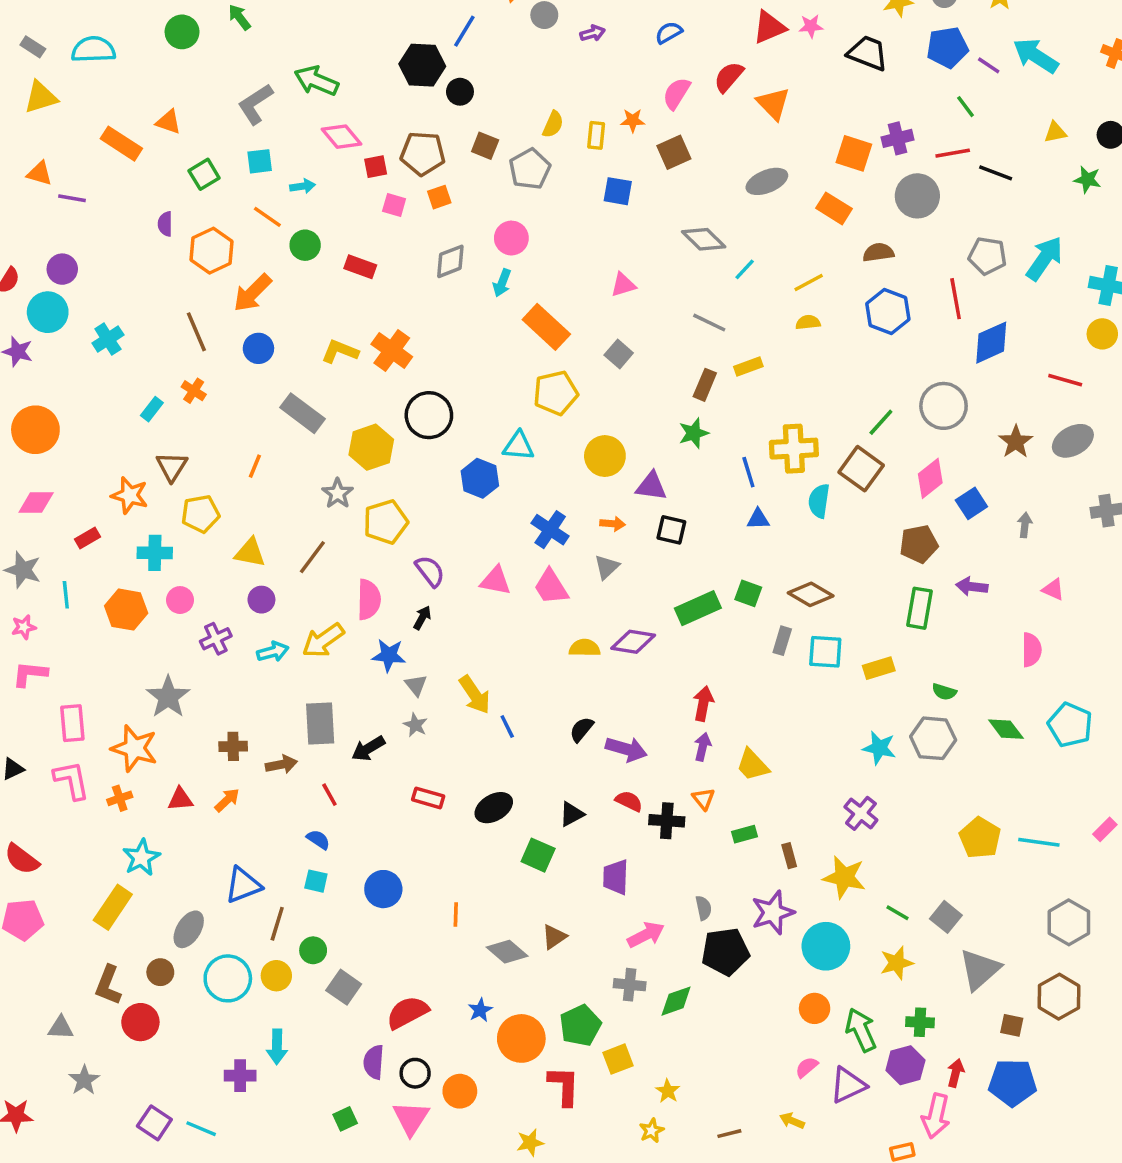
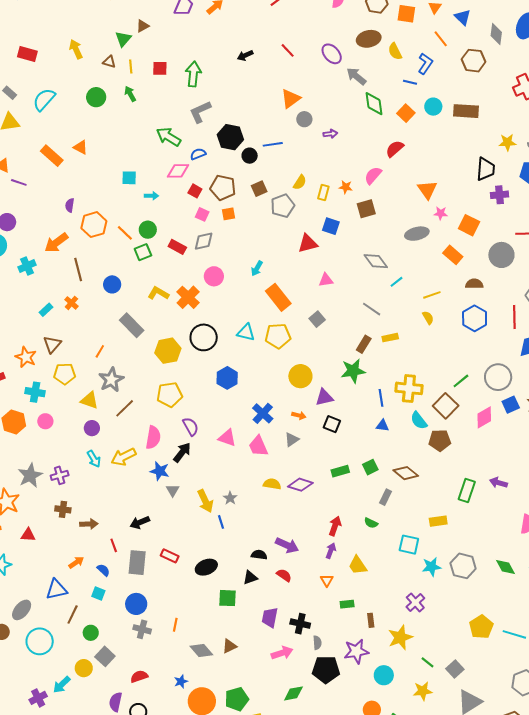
pink star: (811, 26) -> (441, 213), moved
red triangle: (769, 27) -> (308, 244), moved
blue line: (464, 31) -> (273, 144), moved, turned 42
blue semicircle: (669, 33) -> (198, 154), moved
cyan semicircle: (93, 50) -> (44, 100), turned -55
black trapezoid: (868, 53) -> (486, 169), turned 65
red semicircle: (729, 77) -> (395, 149), moved
gray L-shape: (255, 104) -> (200, 112), moved
pink diamond: (341, 137) -> (178, 171), turned -60
purple cross: (897, 138) -> (500, 195), moved
brown square: (485, 146) -> (259, 189), turned 35
red square: (376, 167) -> (195, 191), turned 32
green square: (204, 174) -> (143, 252), moved
orange line: (267, 217) -> (125, 233), moved
pink circle: (511, 238) -> (214, 276), moved
gray diamond: (450, 261) -> (204, 241), moved
orange arrow: (252, 293) -> (56, 243), moved
yellow semicircle: (808, 322) -> (428, 318), turned 56
green star: (694, 433) -> (353, 371), size x1.4
cyan triangle: (518, 446) -> (246, 332), moved
purple triangle: (651, 486) -> (324, 397), turned -30
gray star: (338, 493) -> (111, 380), moved, size x1.4
cyan semicircle: (819, 501) -> (419, 421), turned -54
blue square: (971, 503) -> (511, 405), moved
brown pentagon: (919, 544) -> (440, 440), moved
green square: (748, 593) -> (370, 467), turned 35
green rectangle: (698, 608) -> (340, 471), size x0.7
black arrow: (422, 618) -> (182, 452), size x1.5
purple cross: (216, 639) -> (60, 475), moved
cyan arrow: (273, 652) -> (94, 459), turned 66
cyan square: (825, 652) -> (409, 545), moved
green semicircle: (944, 692) -> (371, 523), moved
gray rectangle: (320, 723) -> (137, 563), moved
gray star: (415, 725) -> (230, 498), moved
black semicircle: (582, 729) -> (259, 555), moved, turned 49
cyan star: (879, 748) -> (432, 567), turned -30
orange arrow: (227, 800) -> (76, 562), moved
black cross: (667, 821) -> (300, 624), moved
green square: (538, 855) -> (227, 598), turned -30
yellow star: (844, 877) -> (400, 637), turned 30
cyan circle: (826, 946) -> (384, 675), size x0.7
yellow circle: (276, 976) -> (84, 668), moved
gray cross: (630, 985) -> (142, 629), moved
red semicircle: (407, 1012) -> (139, 676), size x0.7
cyan arrow: (277, 1047) -> (62, 685), turned 36
purple cross: (240, 1076) -> (38, 698), turned -36

